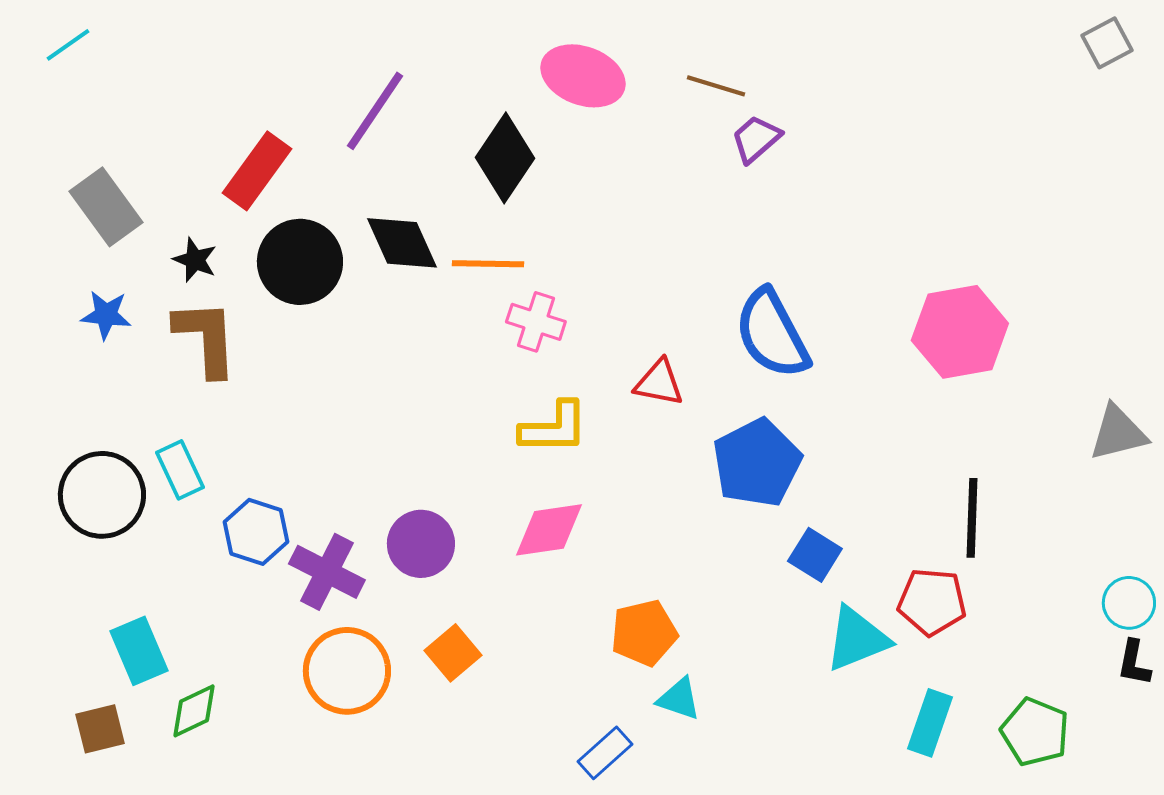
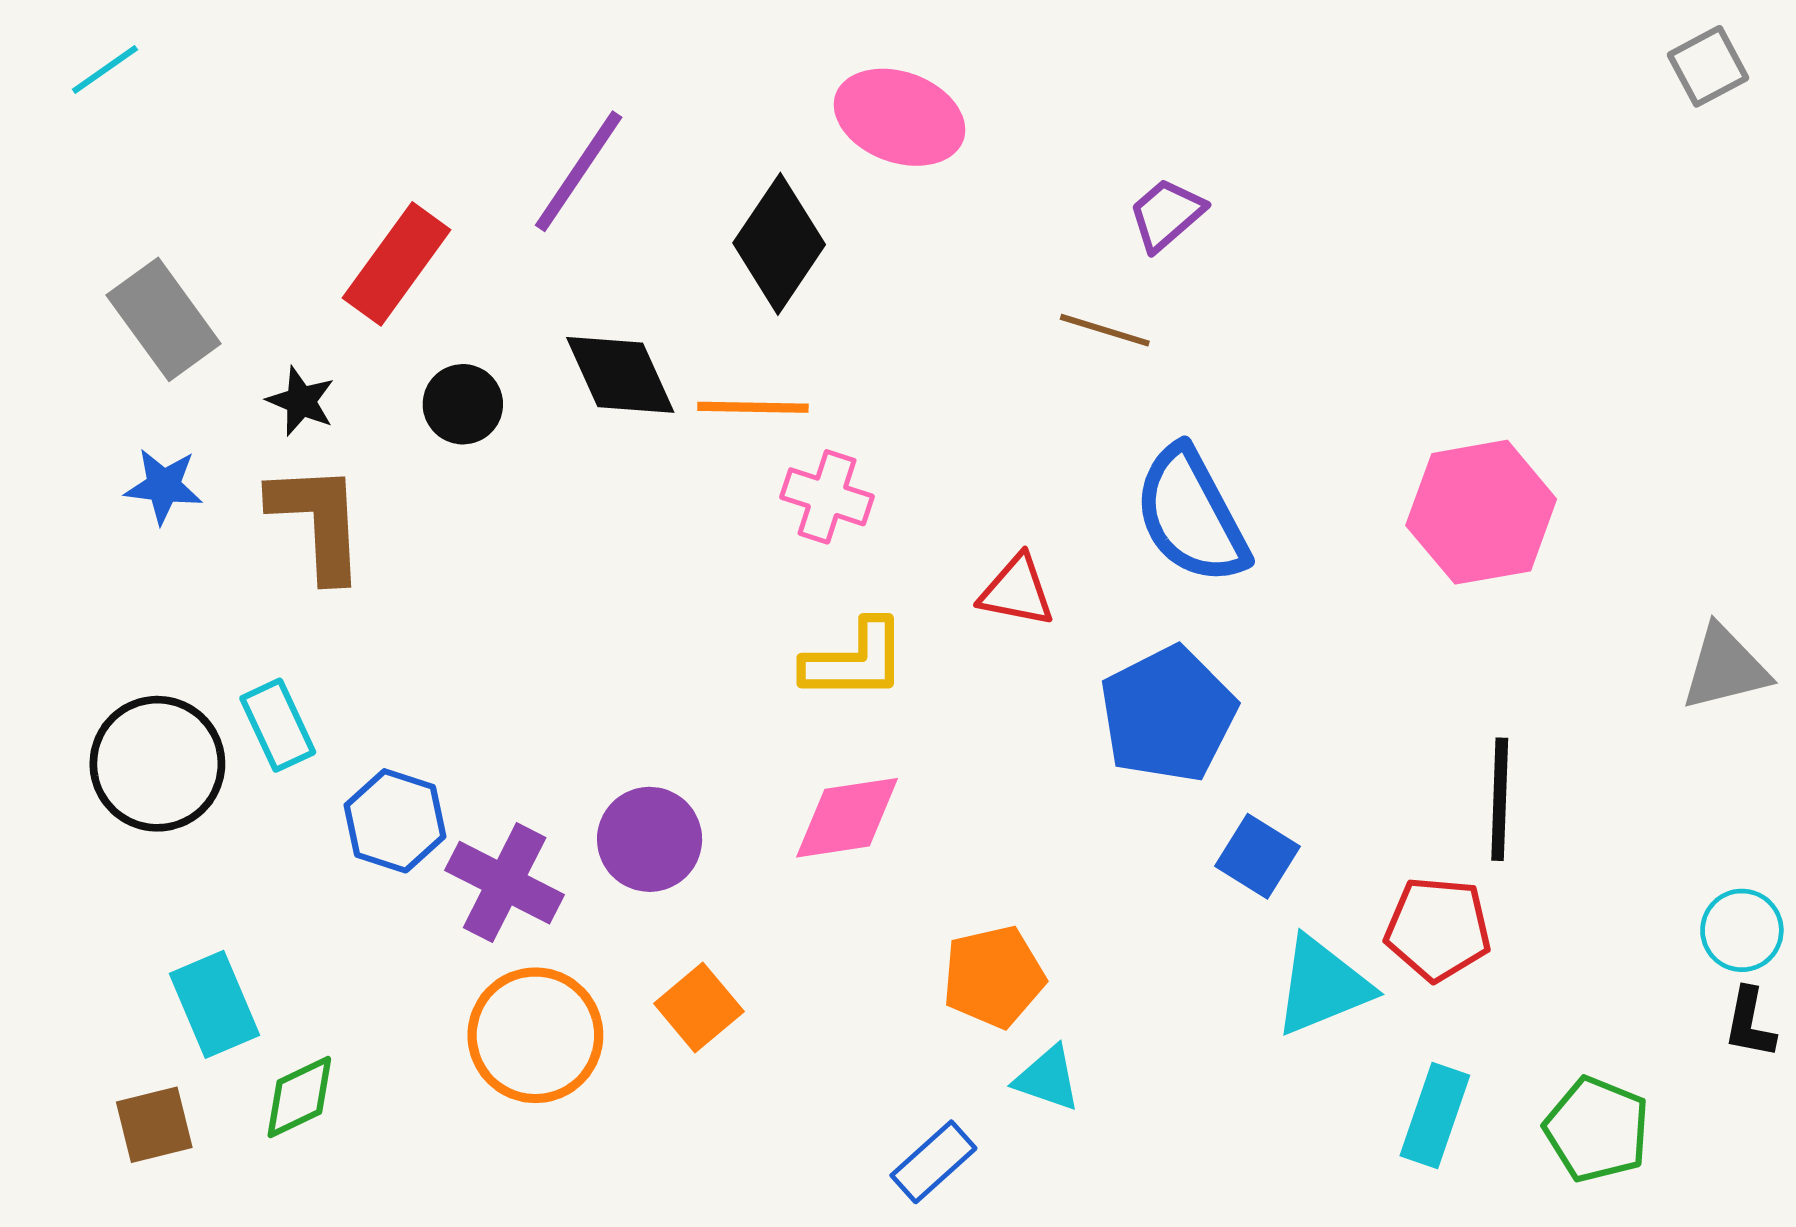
brown line: (716, 86) -> (1105, 330), moved
black circle: (300, 262) -> (463, 404), size x0.6

